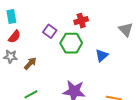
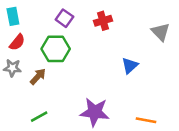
purple square: (50, 31) -> (64, 18), moved
green hexagon: (71, 43) -> (56, 49), moved

